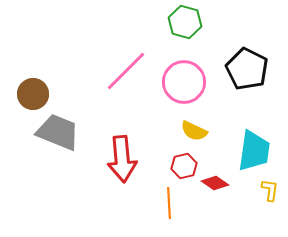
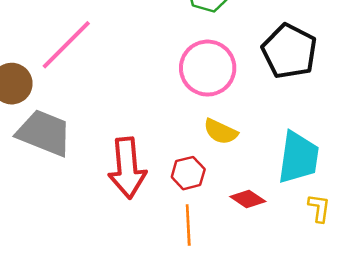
pink line: (126, 71) -> (66, 45), moved
red hexagon: (184, 166) -> (188, 173), moved

